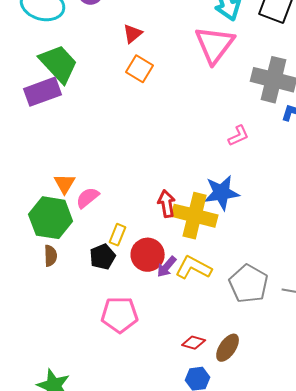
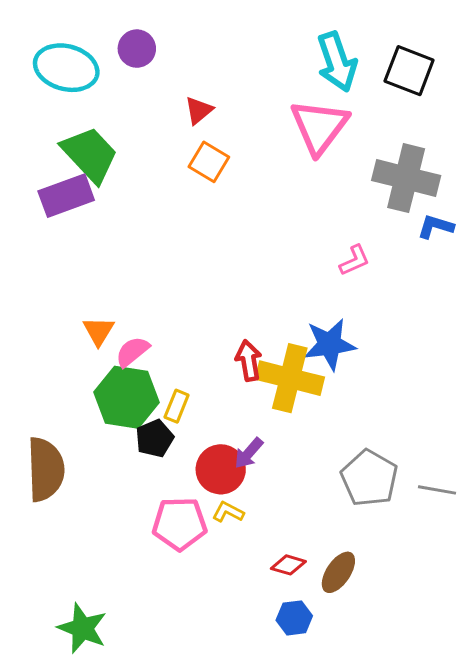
green hexagon: (51, 218) -> (127, 397), moved
red circle: (148, 255) -> (221, 469), moved
brown semicircle: (51, 256) -> (46, 469), moved, size x2.0
yellow L-shape: (194, 268) -> (228, 512), moved, size x0.6

